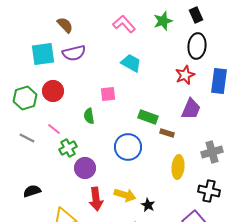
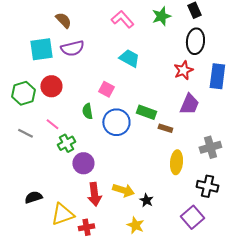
pink square: (108, 94) -> (106, 89), turned 35
blue circle: (128, 147) -> (116, 122), moved
black semicircle: (32, 191) -> (33, 197), moved

